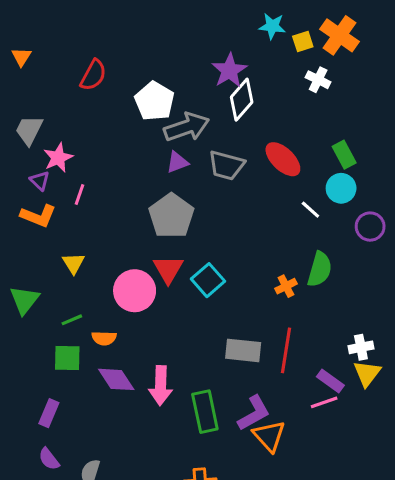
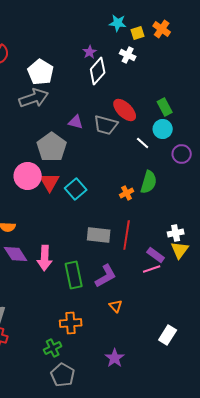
orange cross: (340, 35) -> (162, 29), size x0.7
purple star: (229, 71) -> (90, 52), size x0.6
white cross: (318, 80) -> (128, 55), moved
gray arrow: (187, 127) -> (34, 98), moved
purple triangle: (177, 162) -> (76, 122), moved, turned 35
gray trapezoid: (226, 165) -> (106, 125), moved
pink circle: (135, 291) -> (28, 176), moved
orange triangle: (269, 436) -> (116, 306), moved, size x0.6

